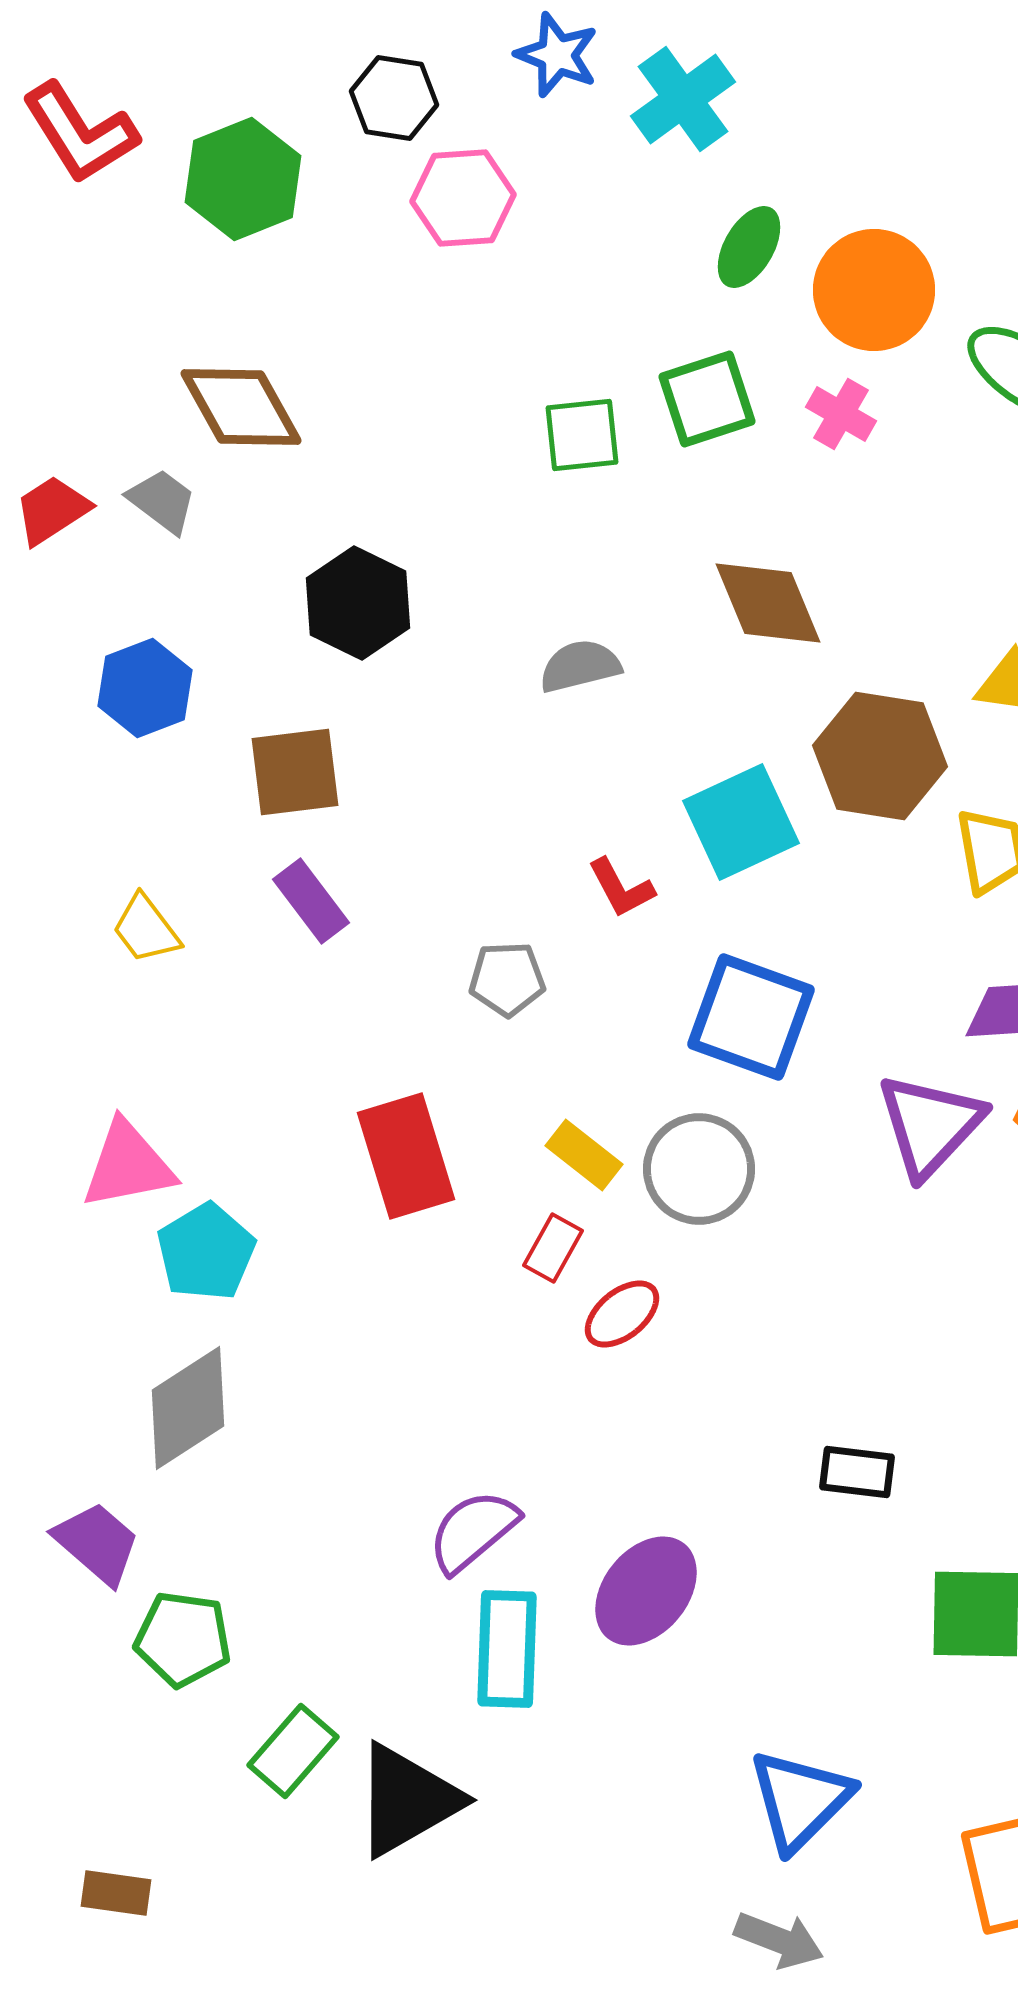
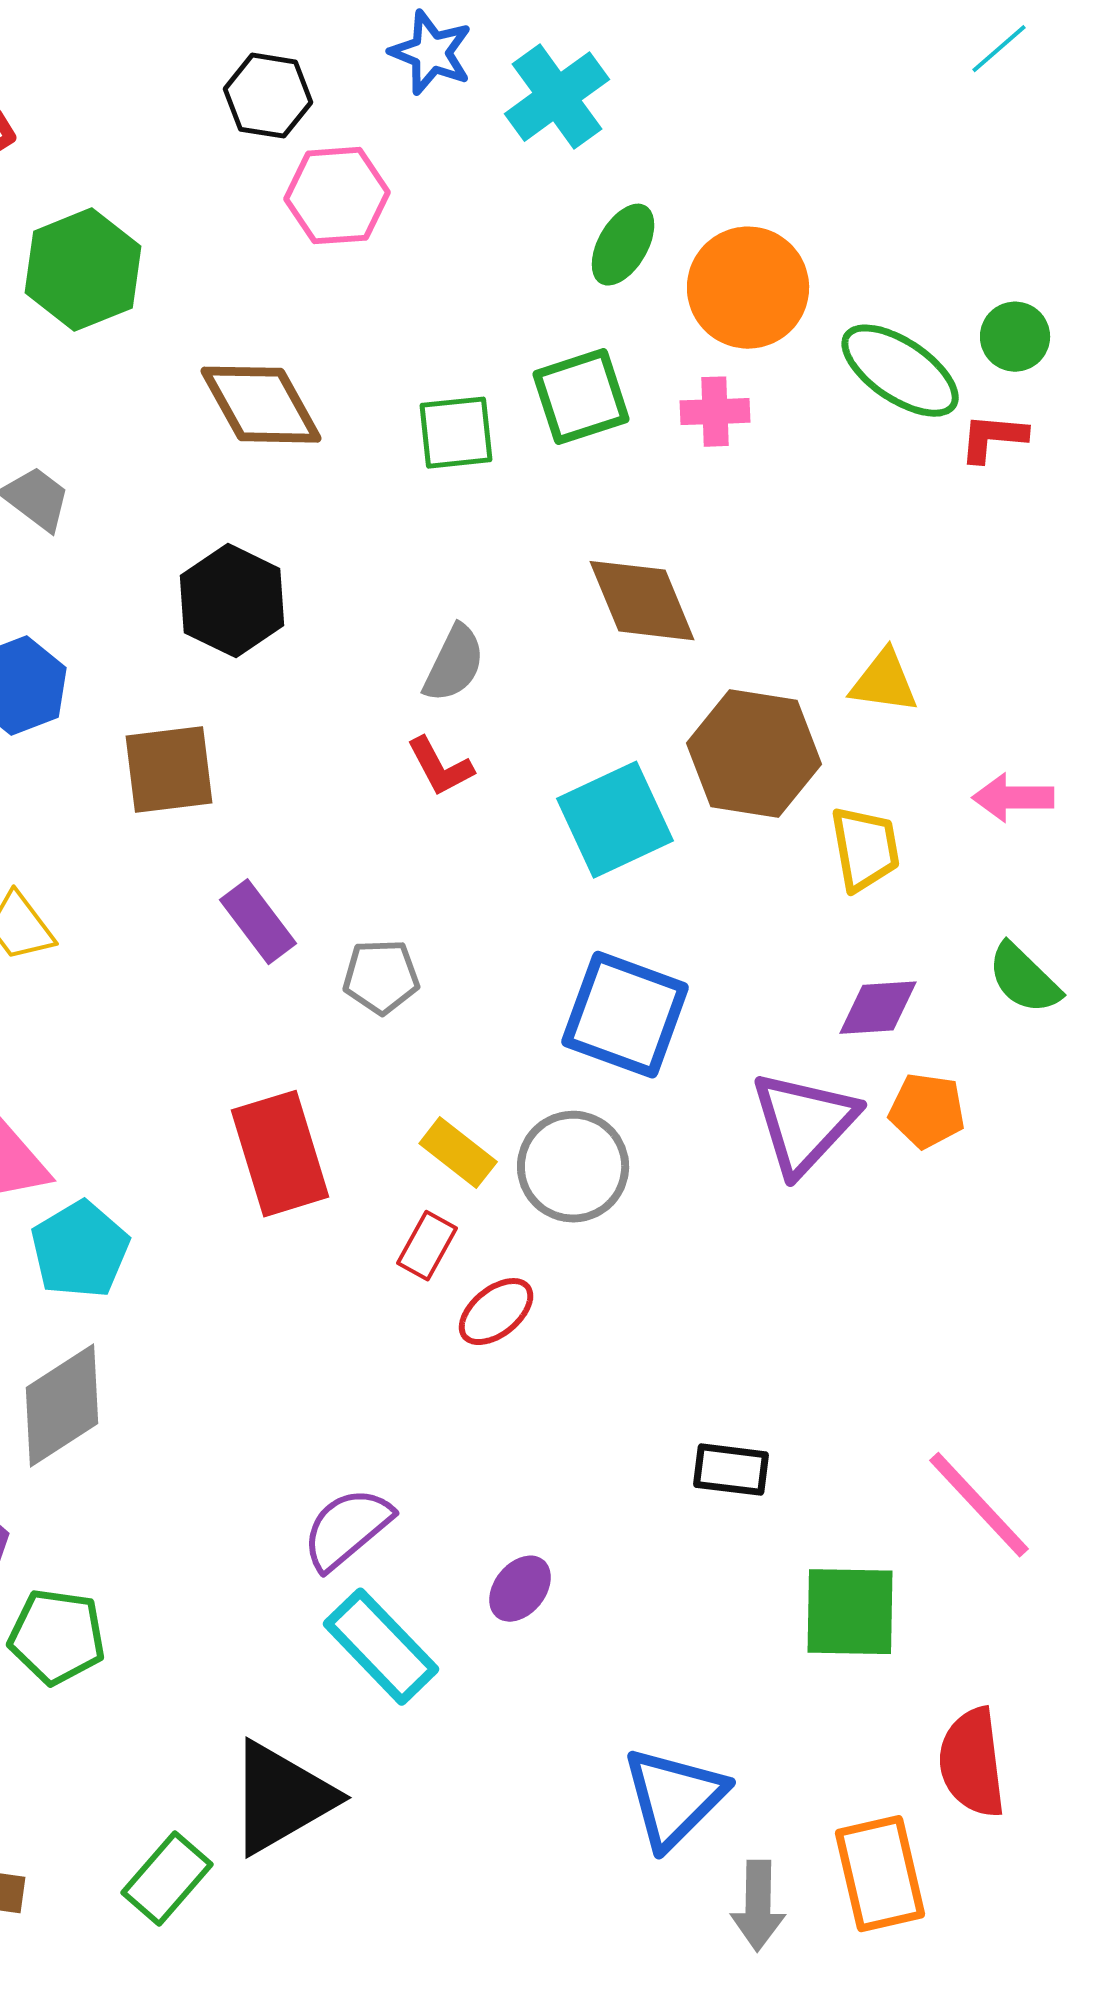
green hexagon: (243, 179) -> (83, 270), moved
brown diamond: (241, 407) -> (261, 405), moved
pink cross: (841, 414) -> (715, 412), turned -32
gray semicircle: (580, 666) -> (454, 664), turned 130
red L-shape: (621, 888) -> (440, 767), moved
purple rectangle: (311, 901) -> (258, 922), moved
purple ellipse: (646, 1591) -> (520, 1589), size x0.6
cyan rectangle: (507, 1649) -> (381, 1647), turned -46
green rectangle: (293, 1751) -> (167, 1879), moved
gray arrow: (779, 1940) -> (758, 1906), moved, turned 70

